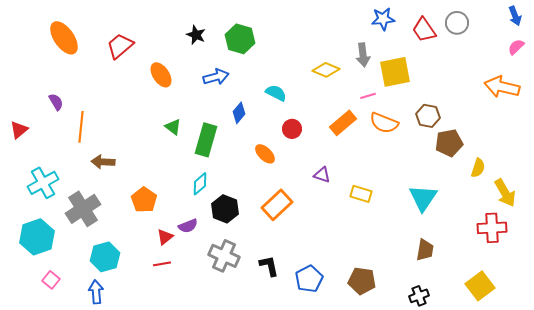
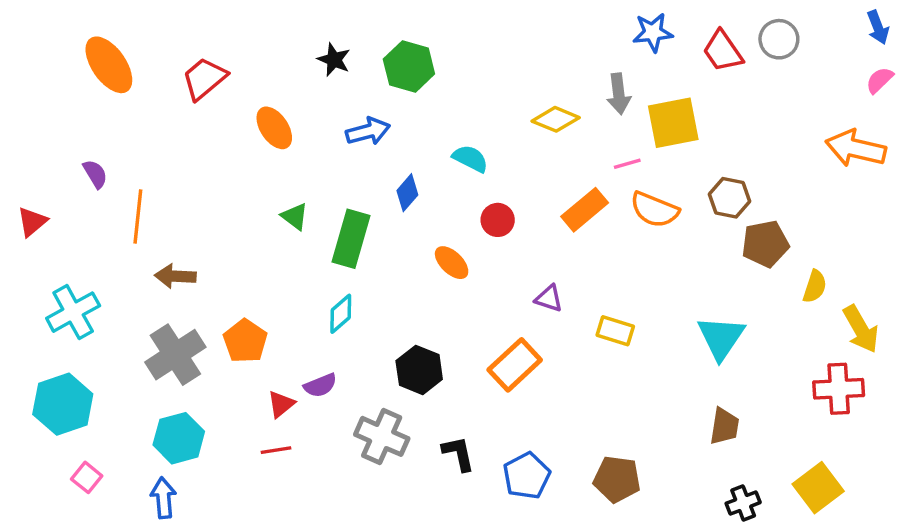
orange rectangle: (277, 205) -> (515, 365), moved
gray cross: (83, 209) -> (175, 355), moved
black hexagon: (225, 209) -> (419, 370), moved
black cross: (419, 296) -> (743, 503), moved

